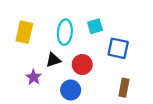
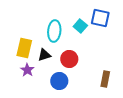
cyan square: (95, 26) -> (80, 26), turned -32
yellow rectangle: (24, 32) -> (24, 48), moved
blue square: (118, 48) -> (100, 18), moved

